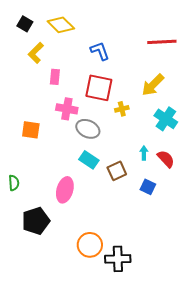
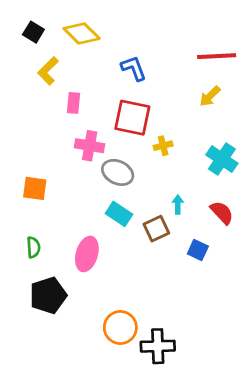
yellow arrow: (153, 85) -> (210, 96), moved, size x0.7
orange square: (31, 130) -> (35, 188), moved
cyan arrow: (144, 153) -> (178, 205), moved
green semicircle: (14, 183) -> (33, 247), moved

